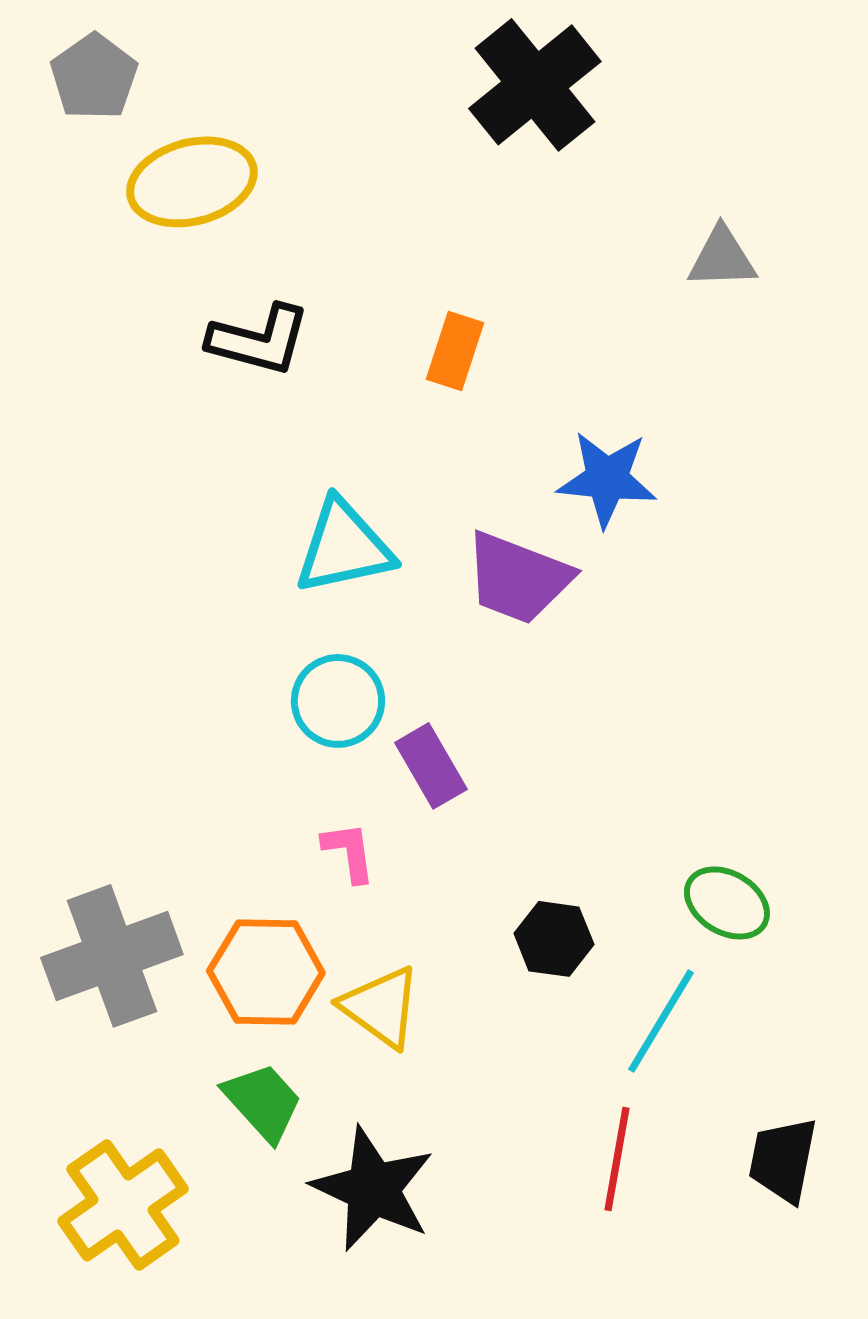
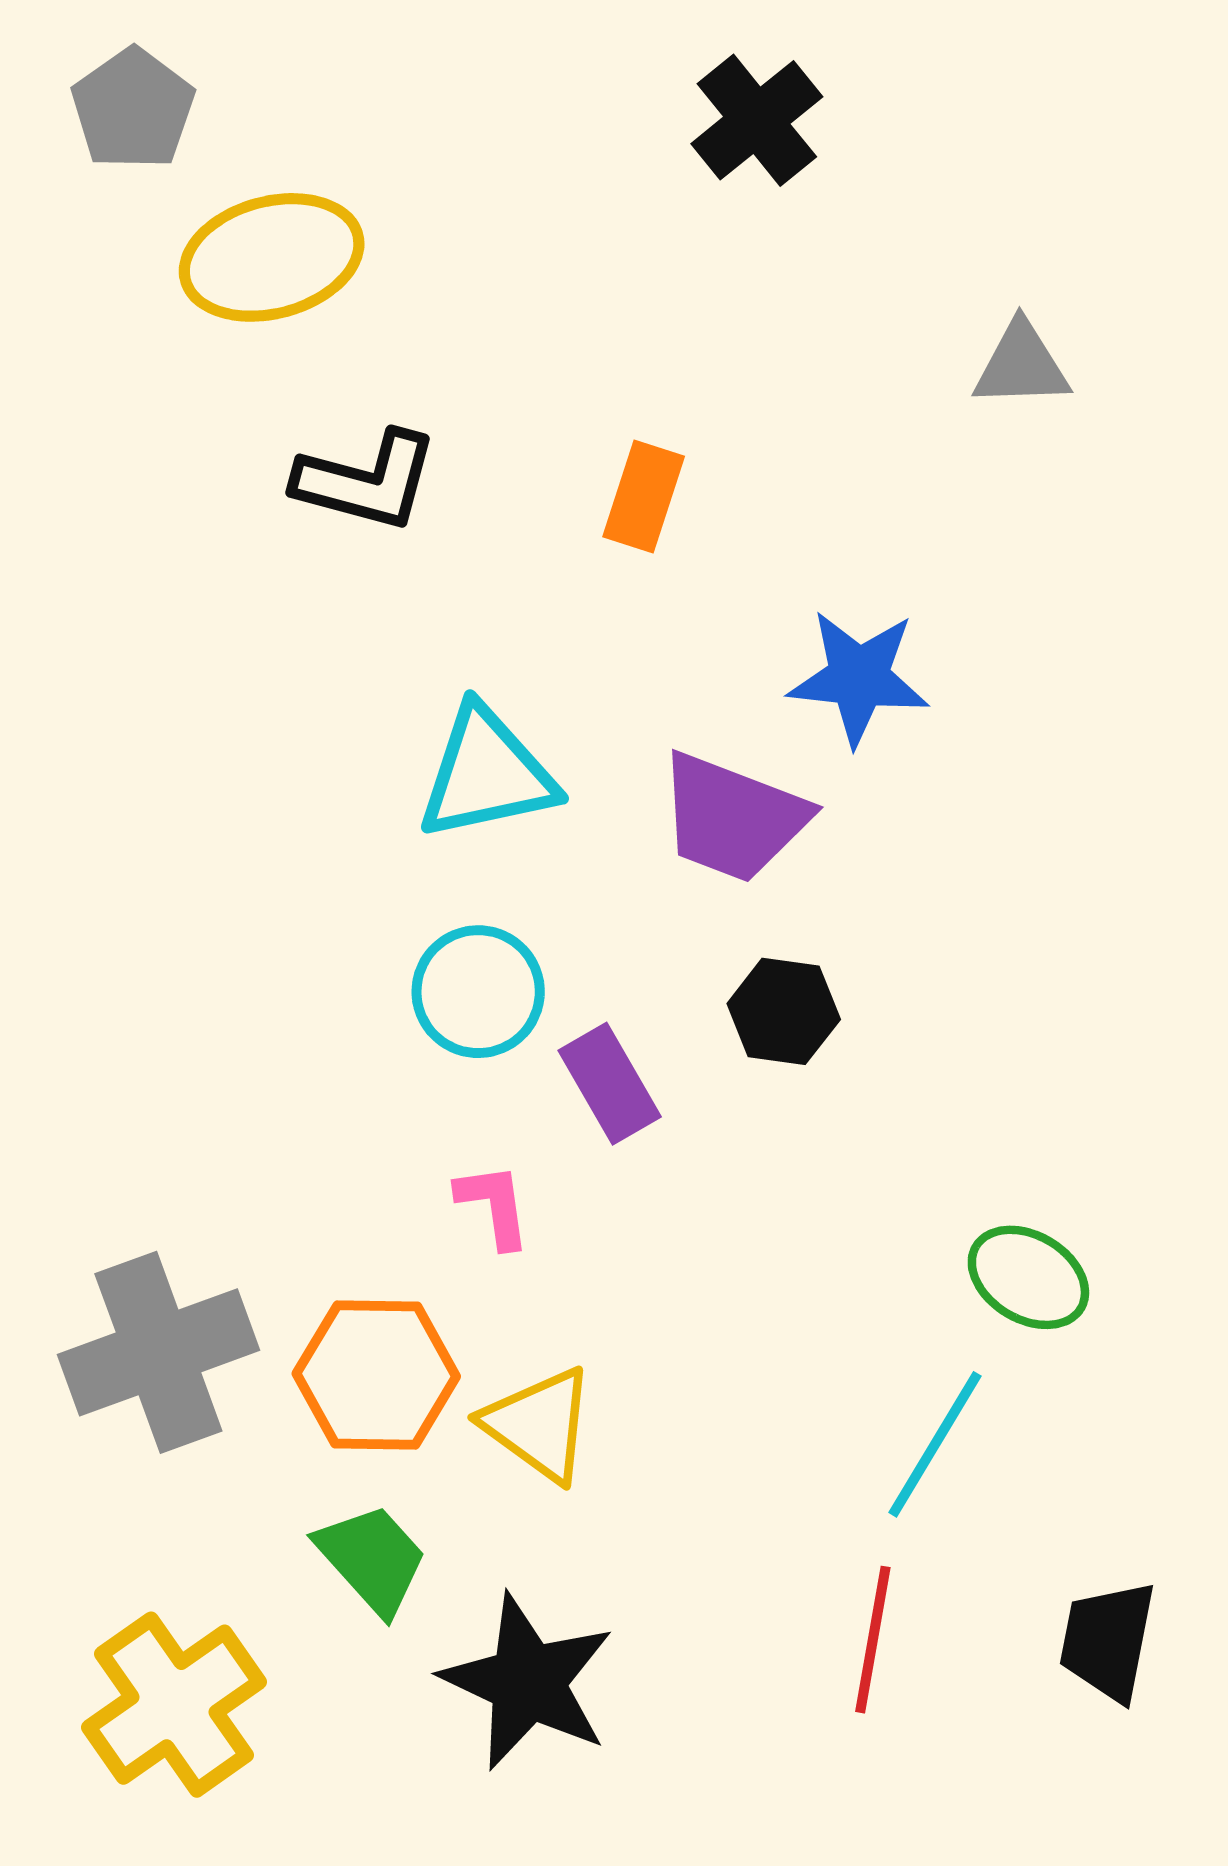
black cross: (535, 85) -> (757, 120), size x0.7
black hexagon: (554, 939) -> (784, 1011), moved

